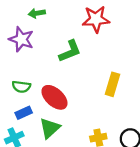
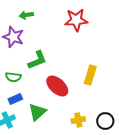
green L-shape: (70, 51) -> (37, 60), moved
red ellipse: (54, 97) -> (57, 86), moved

